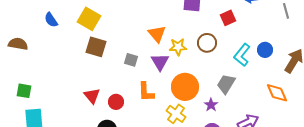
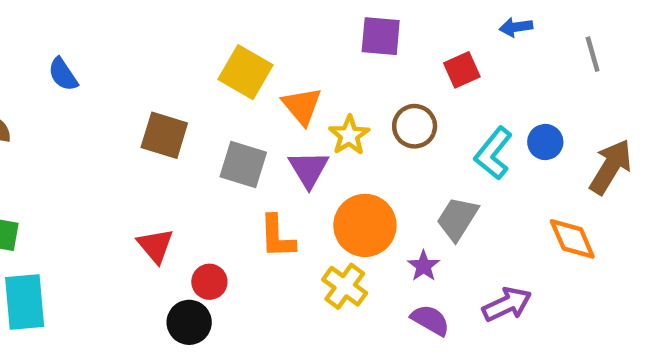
yellow square: (89, 19) -> (246, 72), moved
yellow star: (178, 47) -> (349, 135), turned -30
gray square: (131, 60) -> (243, 165), size x1.5
red circle: (116, 102) -> (209, 282), moved

